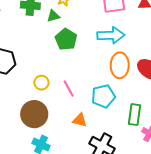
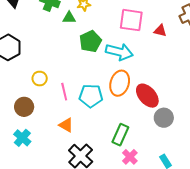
green pentagon: (66, 39) -> (90, 41), moved
cyan pentagon: (103, 96) -> (91, 96), moved
brown circle: (34, 114) -> (24, 107), size x0.7

